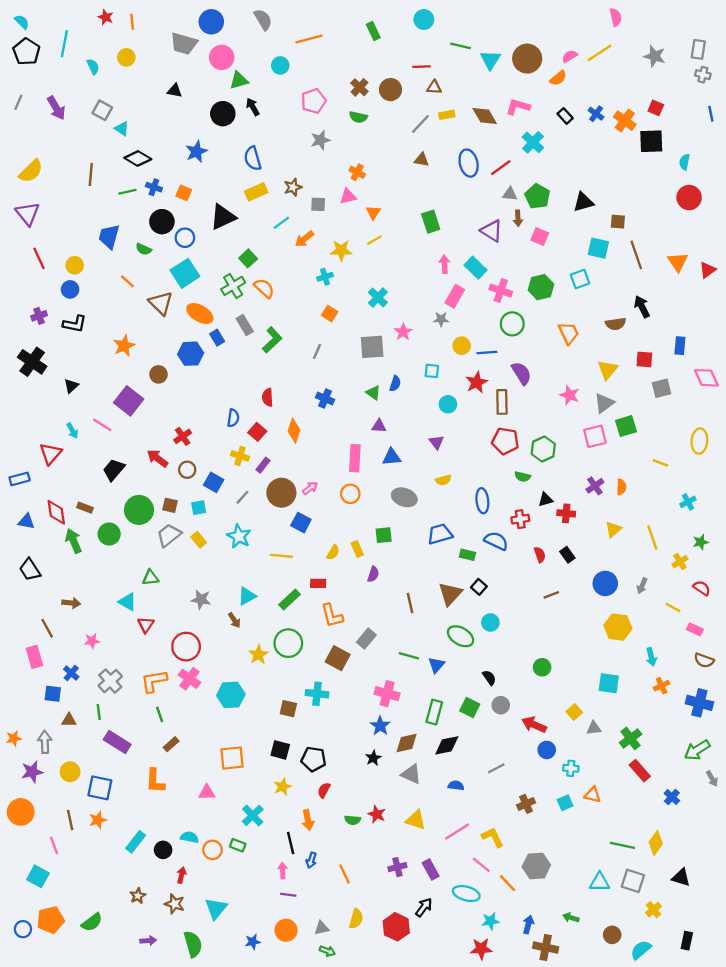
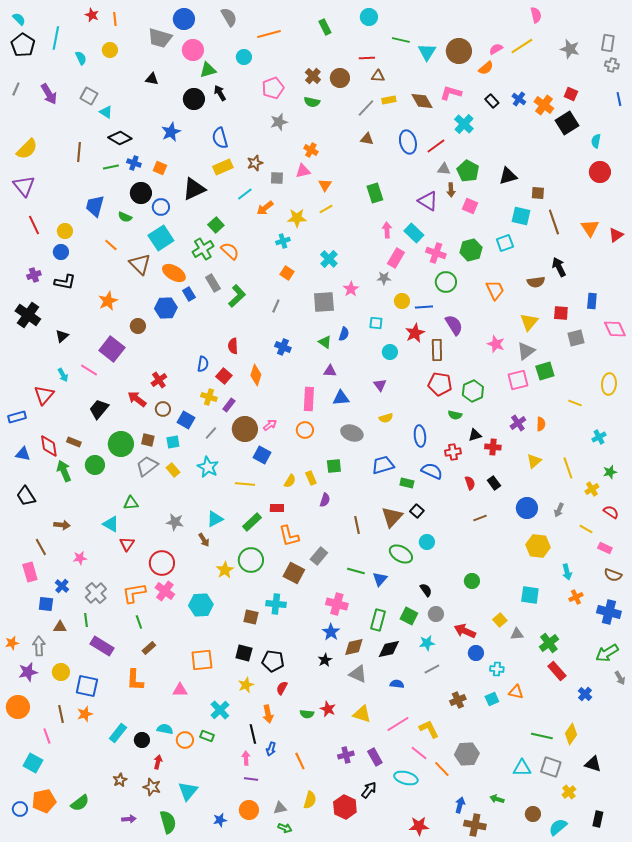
black square: (651, 141) -> (567, 123), turned -30
cyan star: (490, 921) -> (427, 643), moved

